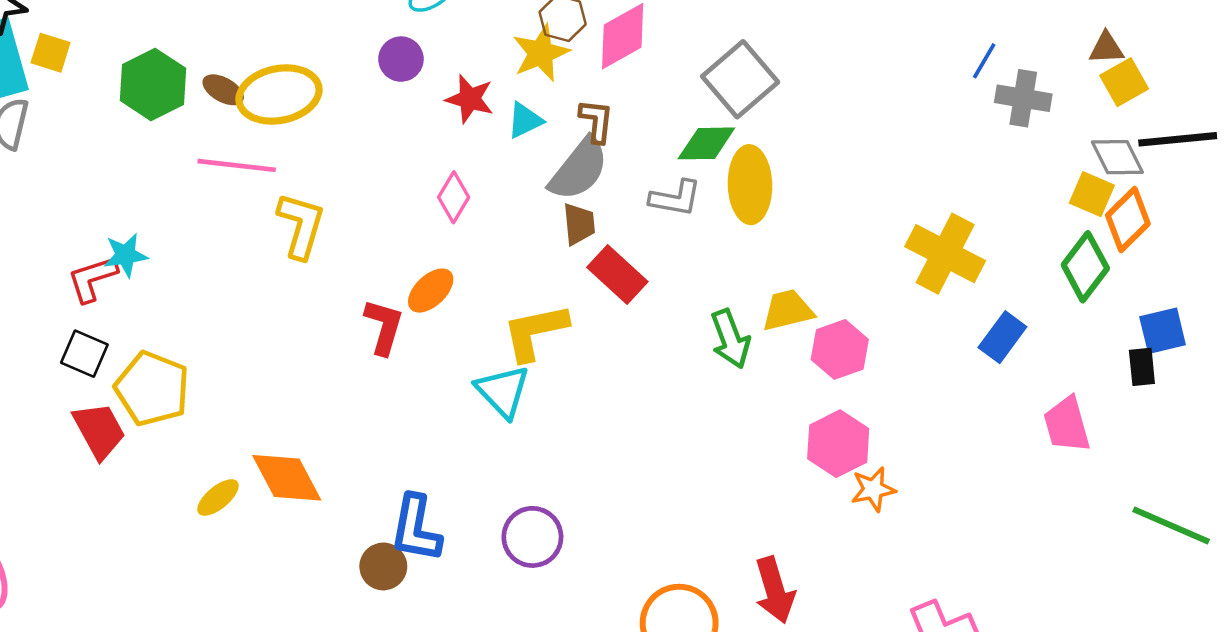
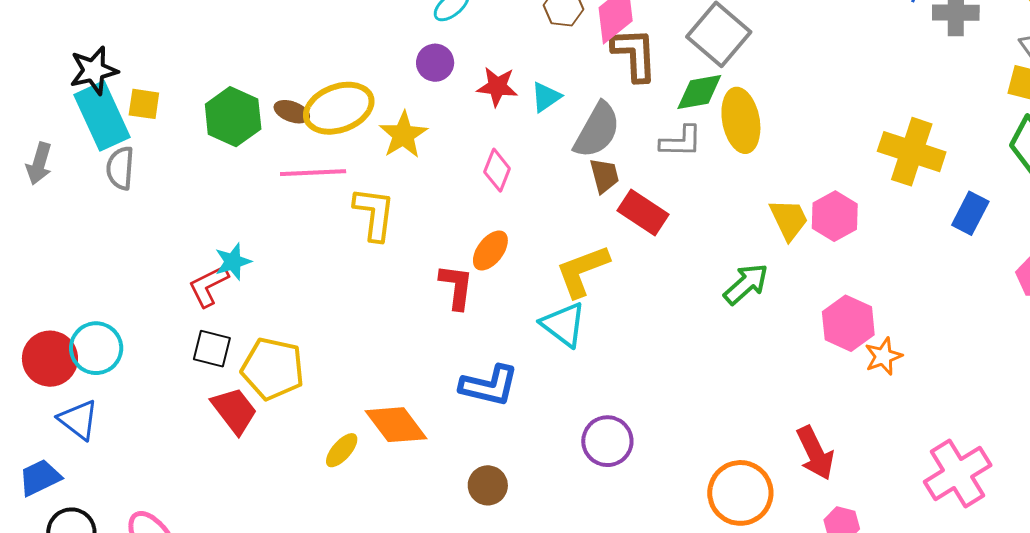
yellow star: (541, 53) -> (403, 135), moved
brown L-shape: (596, 121) -> (634, 54), moved, size x1.5
yellow trapezoid: (788, 310) -> (789, 219), turned 87
green arrow: (730, 339) -> (746, 284), moved, turned -102
pink hexagon: (840, 349) -> (835, 216), moved
blue L-shape: (416, 528) -> (489, 386), moved, turned -78

